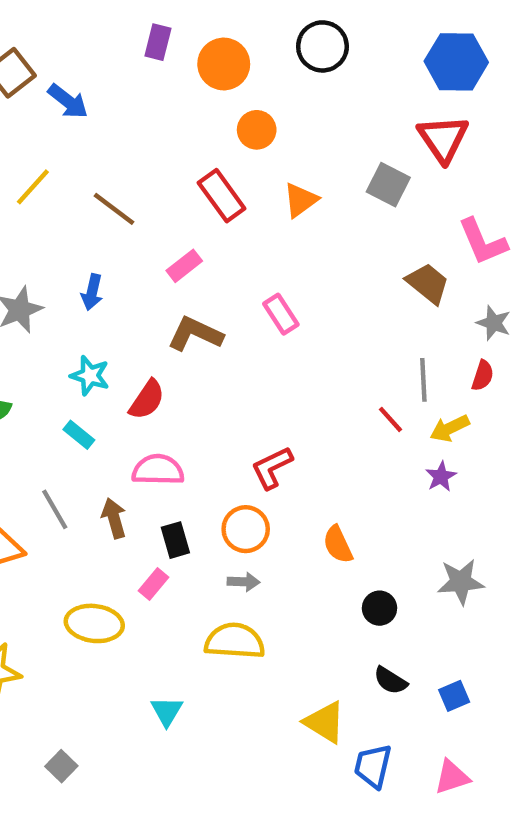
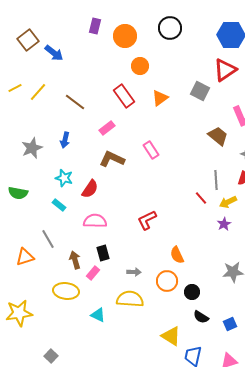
red triangle: (443, 139) -> (225, 70), turned 30
brown arrow: (114, 518) -> (75, 260), moved
orange circle: (246, 529) -> (167, 281), moved
black circle: (380, 608) -> (192, 292), moved
cyan triangle: (167, 711) -> (98, 315), moved, turned -35

